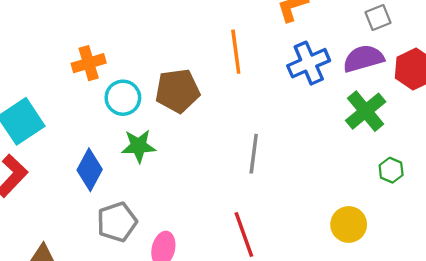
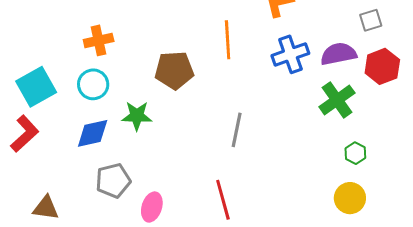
gray square: (378, 17) -> (371, 20), moved
cyan circle: (123, 98) -> (93, 84), moved
blue diamond: (90, 170) -> (93, 133), turned 45
yellow circle: (349, 224) -> (350, 198), moved

